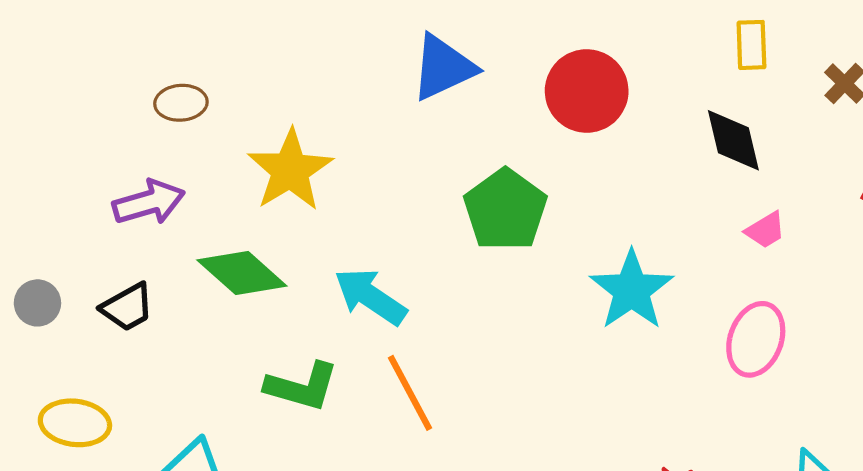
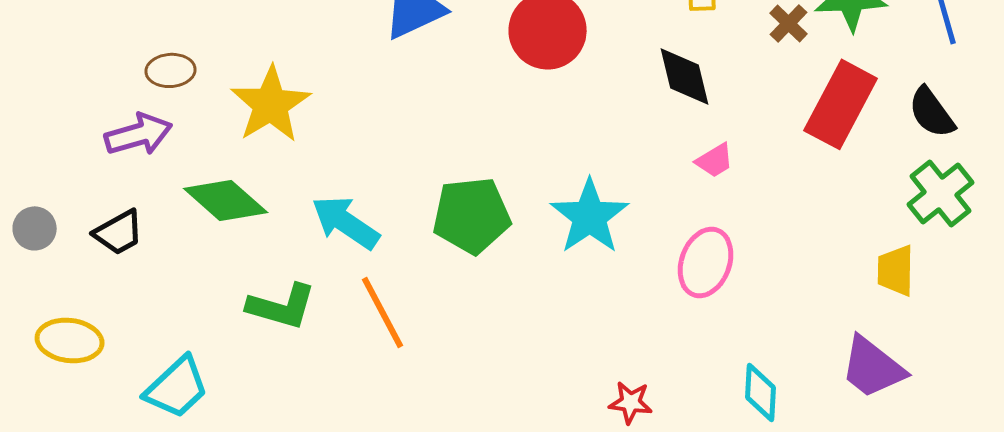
brown ellipse: (181, 103) -> (171, 70), moved
green pentagon: (505, 210) -> (472, 215), moved, turned 30

